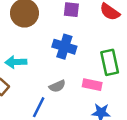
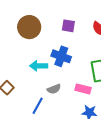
cyan arrow: (16, 62) -> (39, 66), moved

